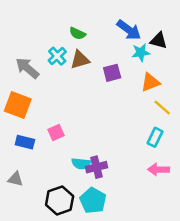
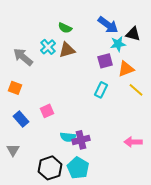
purple square: (112, 73) -> (105, 61), moved
orange square: (18, 105) -> (15, 88), size x0.6
cyan rectangle: (155, 137) -> (101, 90), moved
blue rectangle: (25, 142) -> (21, 119), turned 35
gray triangle: (15, 179) -> (13, 150), turned 48

